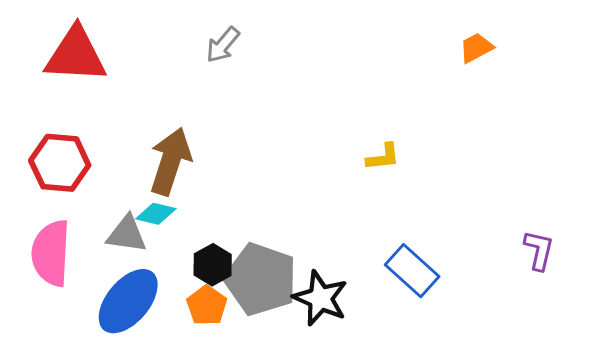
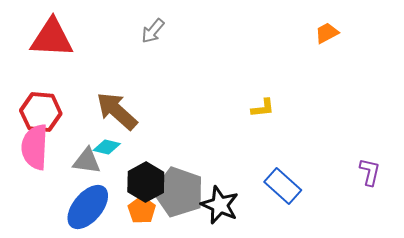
brown arrow: (170, 161) -> (117, 111), turned -66
pink semicircle: (51, 253) -> (35, 147), moved
black hexagon: (213, 265) -> (146, 182), size x1.4

